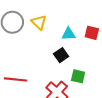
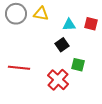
yellow triangle: (39, 22) -> (41, 14), turned -35

